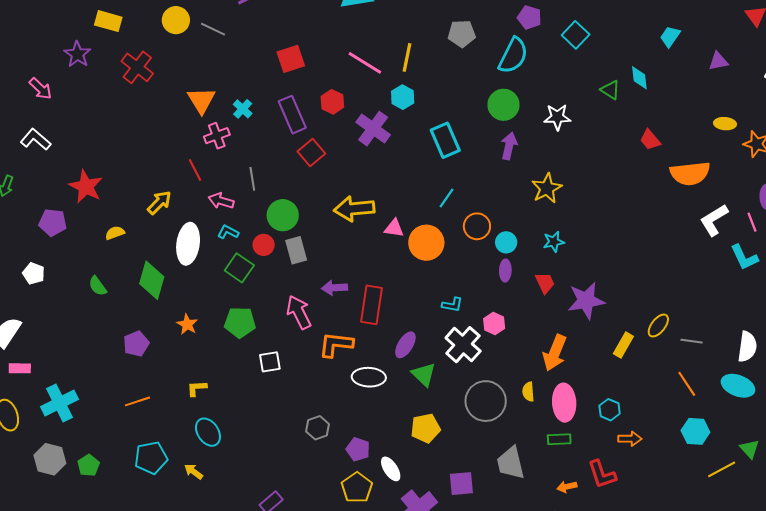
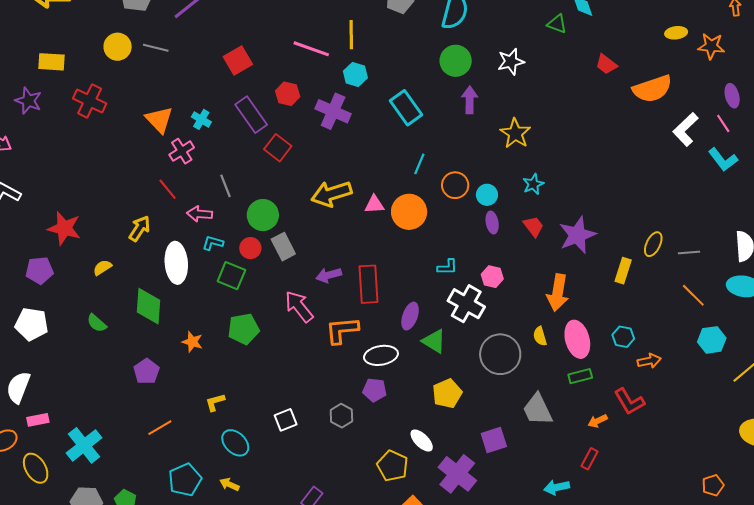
white pentagon: (34, 273) -> (32, 324), size x1.5
white square: (270, 362) -> (286, 420), moved
purple pentagon: (358, 449) -> (375, 390), moved

